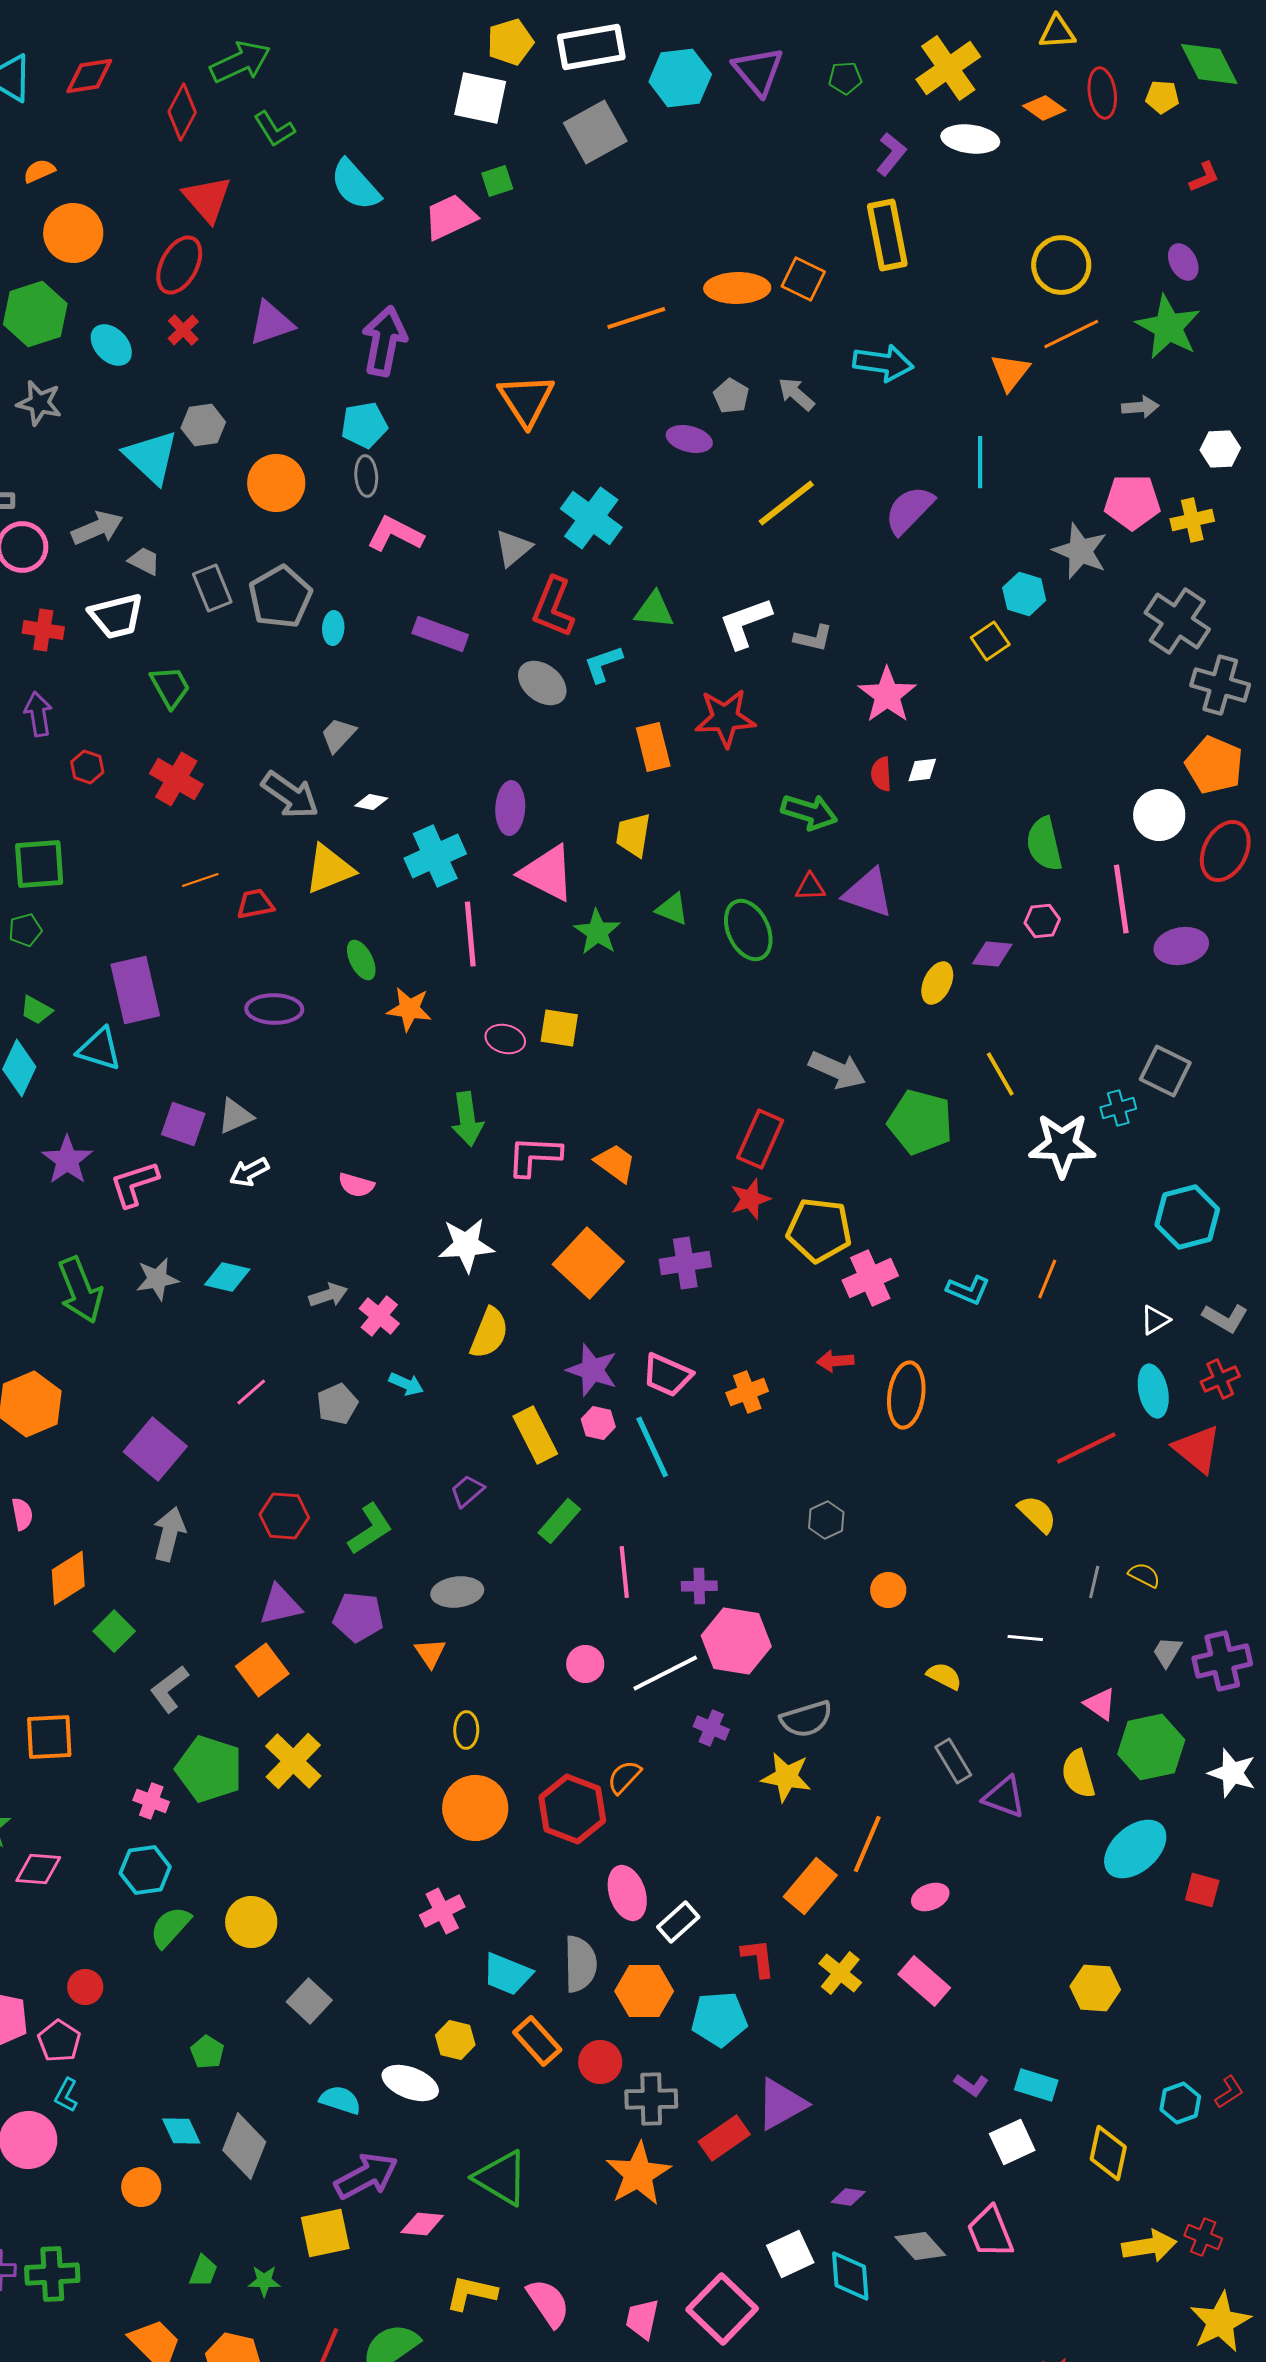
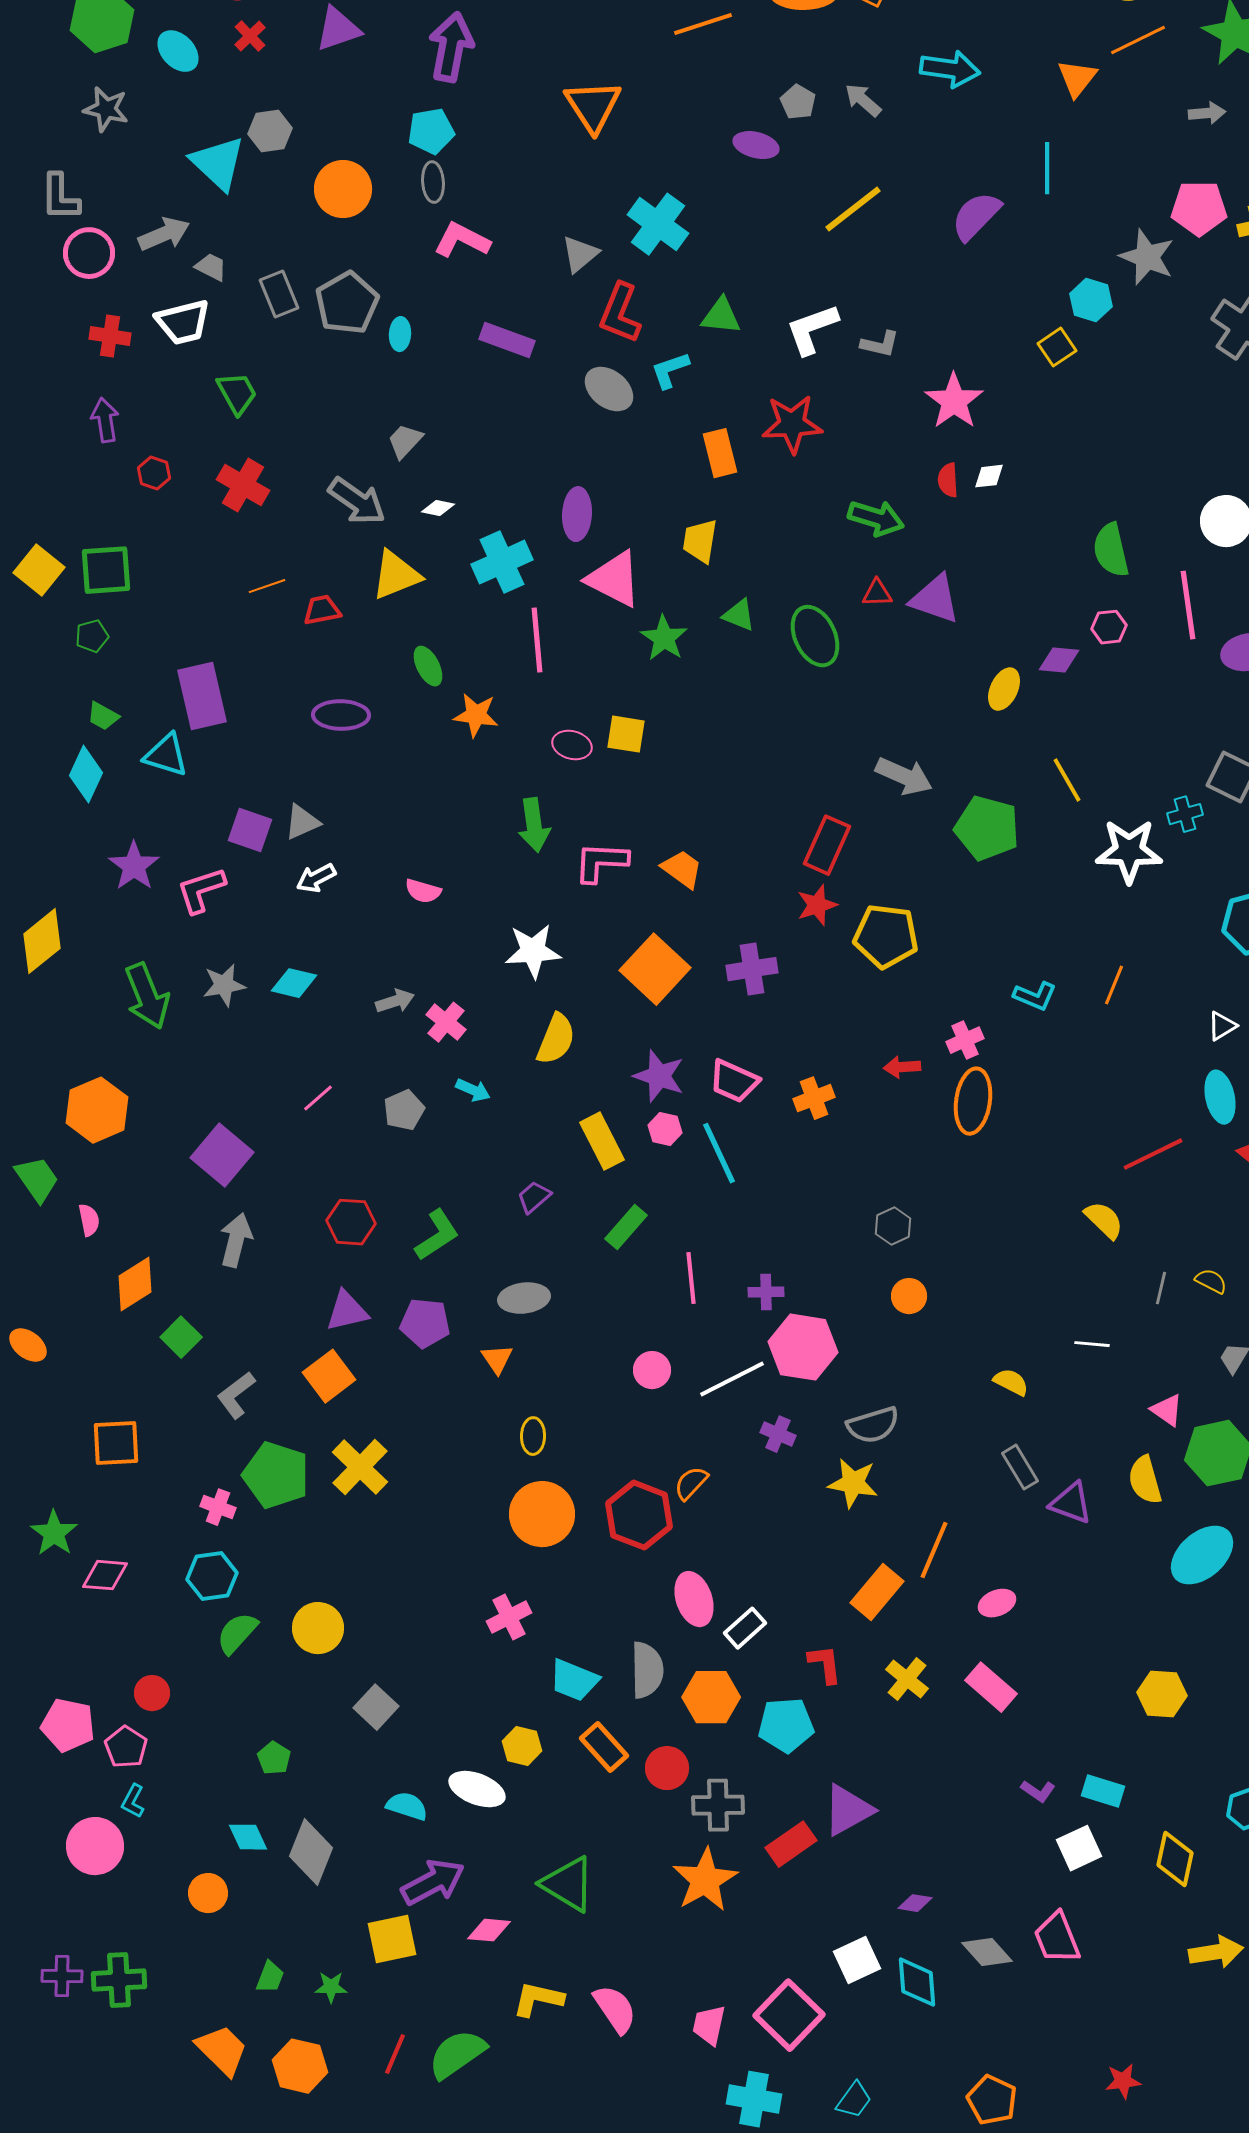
pink cross: (870, 1278) -> (965, 1040), moved, size x0.7
orange circle: (888, 1590) -> (909, 1296), moved

